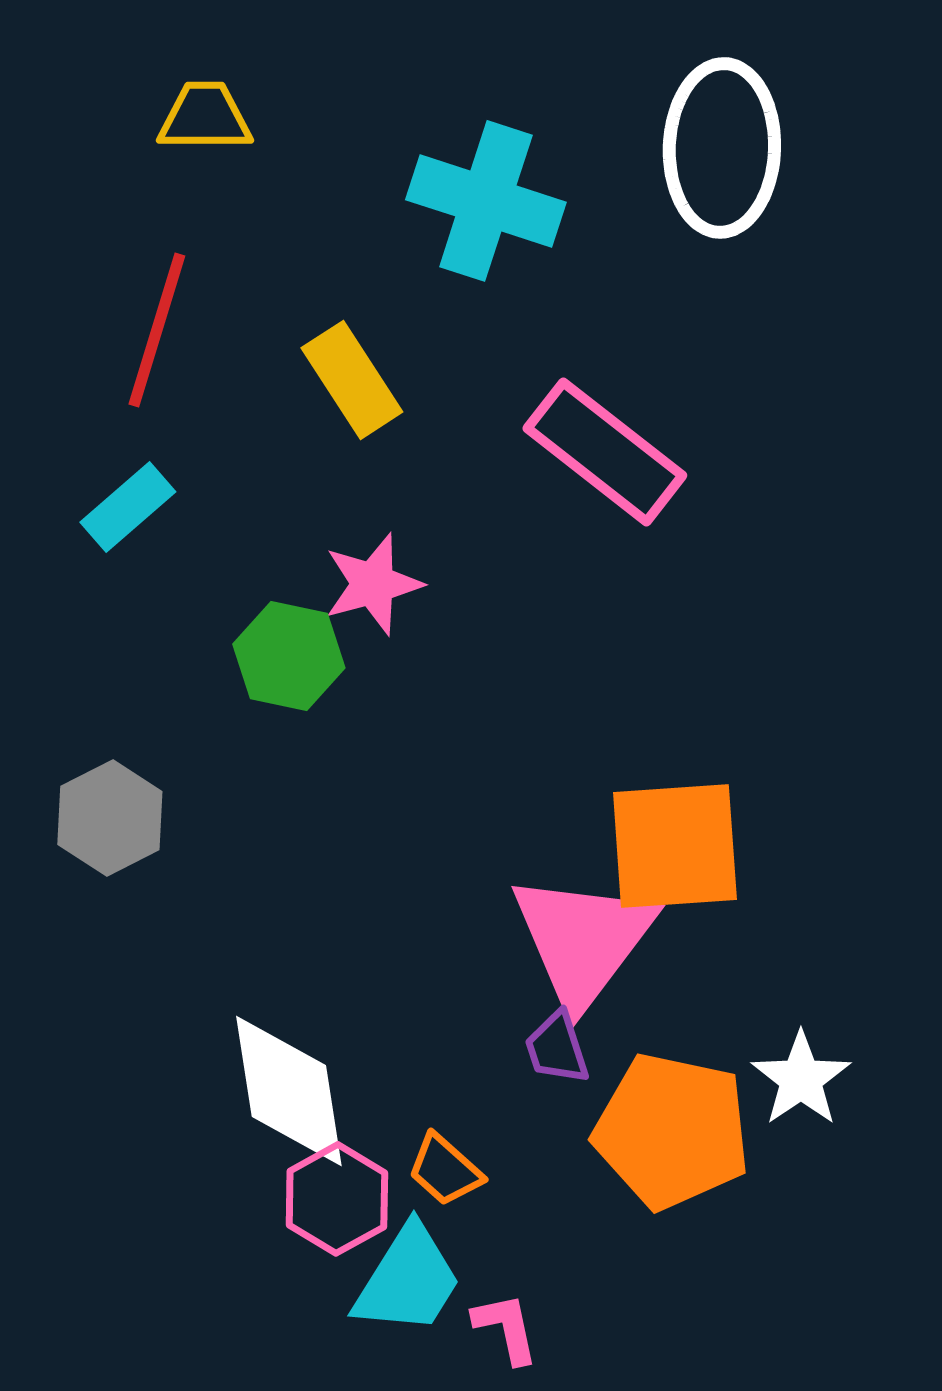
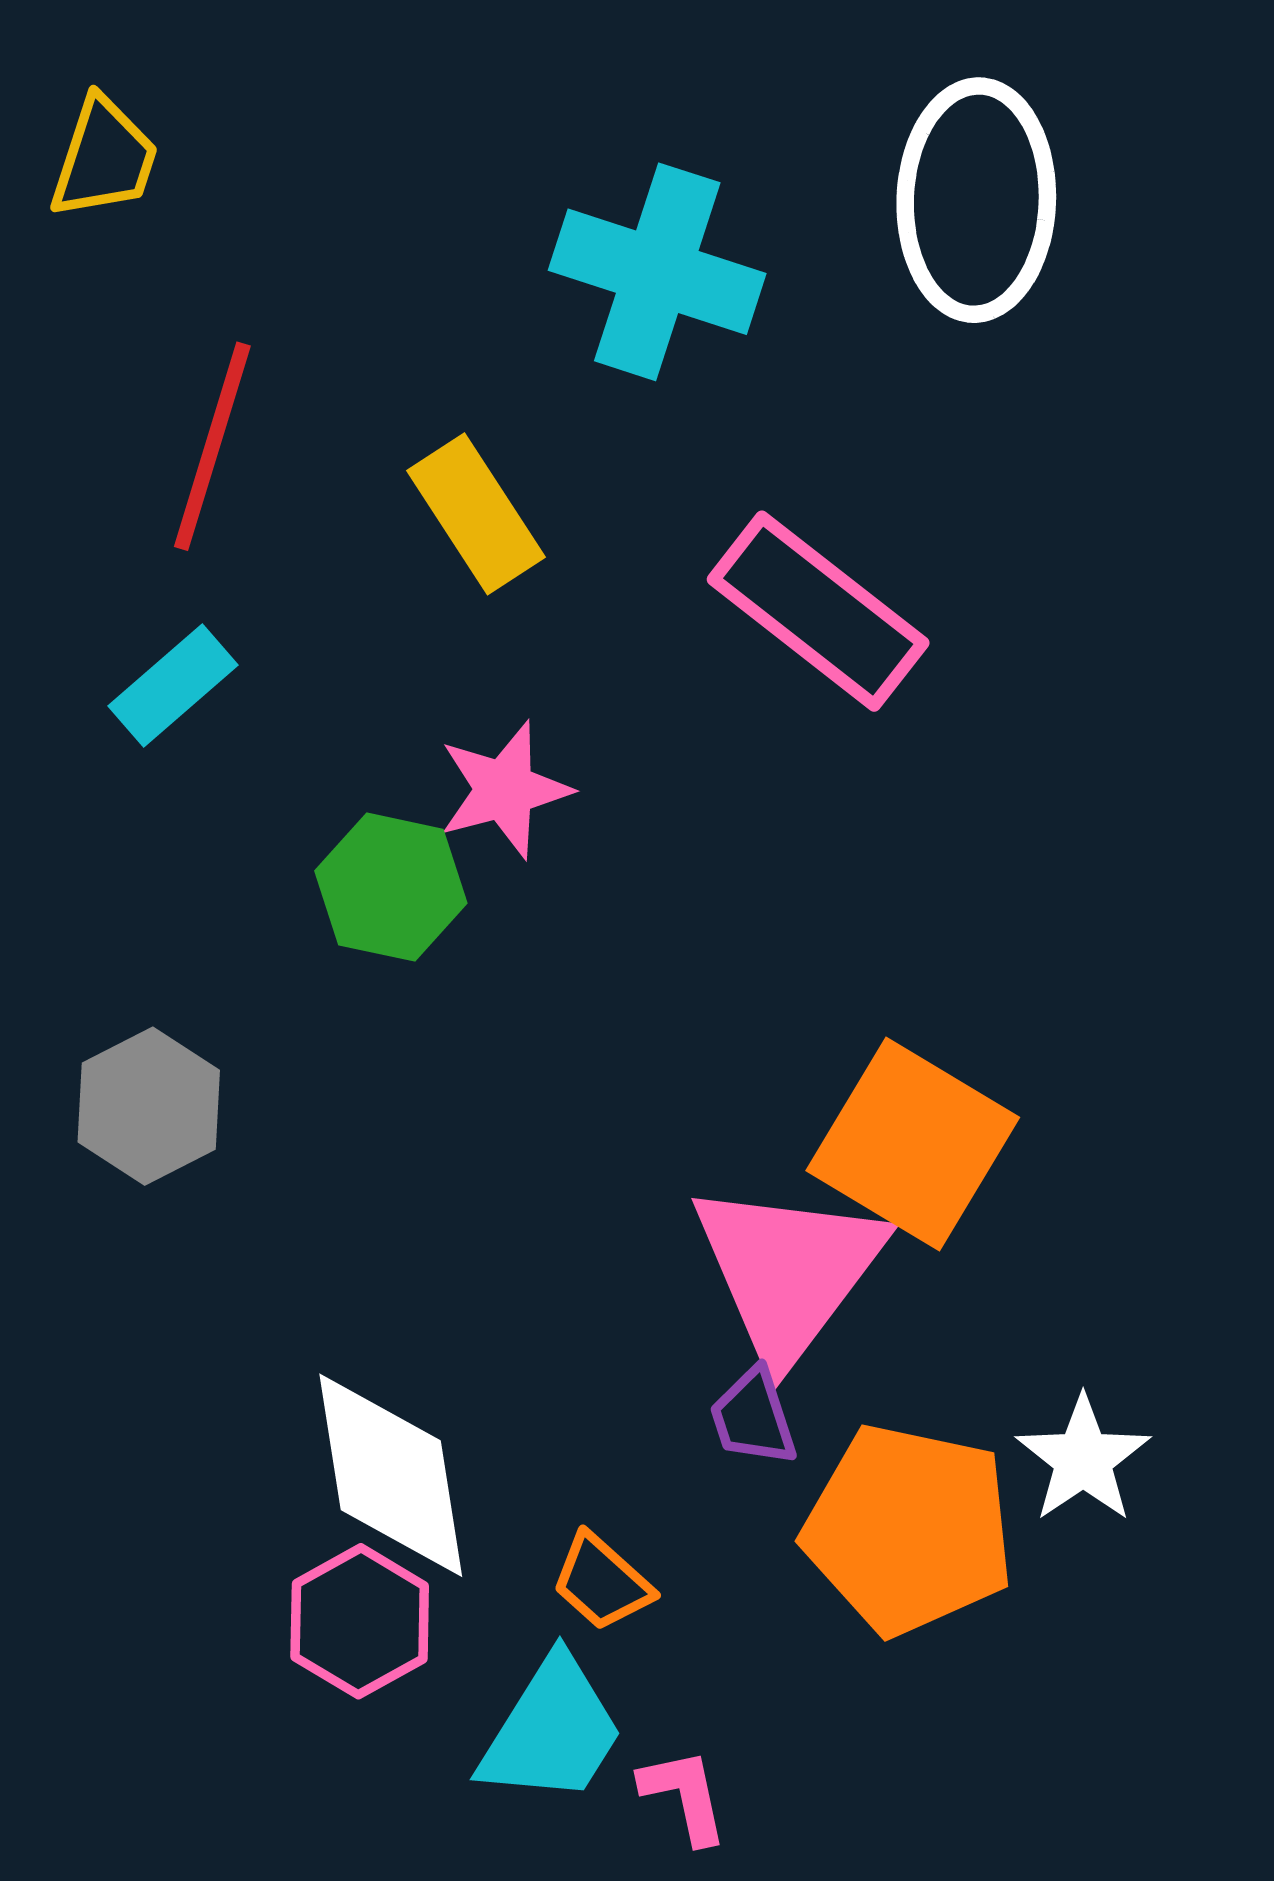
yellow trapezoid: (205, 117) -> (104, 158), moved, turned 108
orange square: (675, 846) -> (913, 1144), turned 35
pink hexagon: (337, 1199) -> (360, 1621), moved

